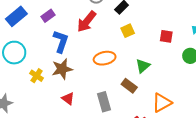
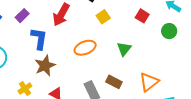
red square: (166, 36) -> (142, 16), turned 32
yellow cross: (37, 76) -> (25, 89), moved, turned 32
brown rectangle: (129, 86) -> (114, 82), moved

